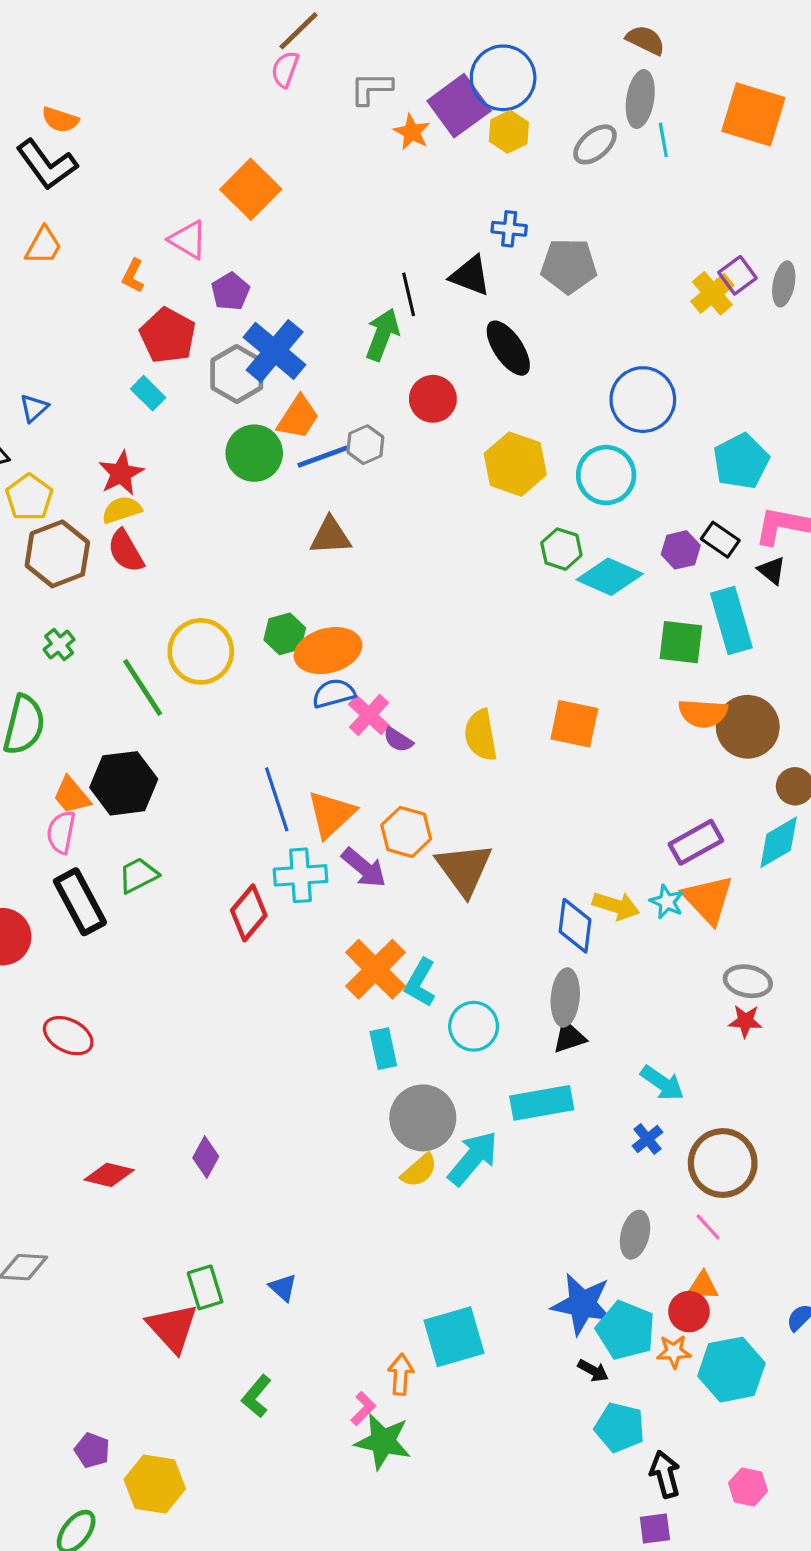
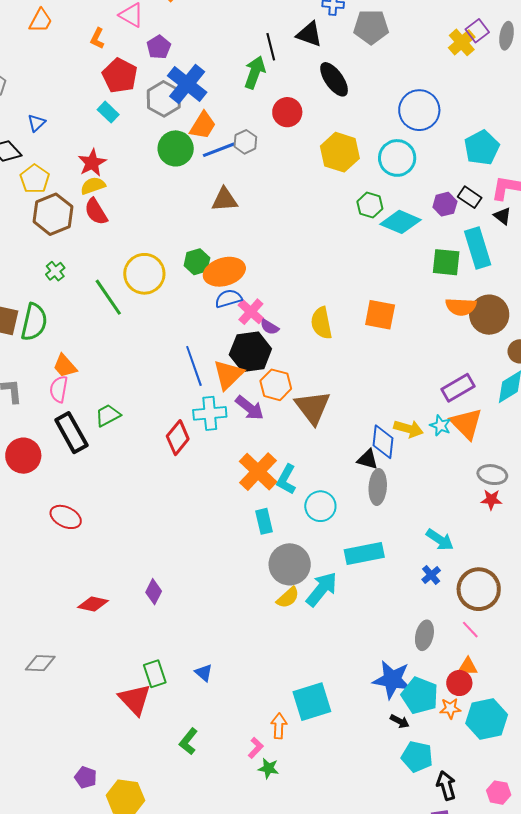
black hexagon: (124, 783) -> (250, 352), moved
black triangle: (569, 1037) -> (368, 459), moved, turned 35
green star: (383, 1441) -> (268, 768), size x0.6

